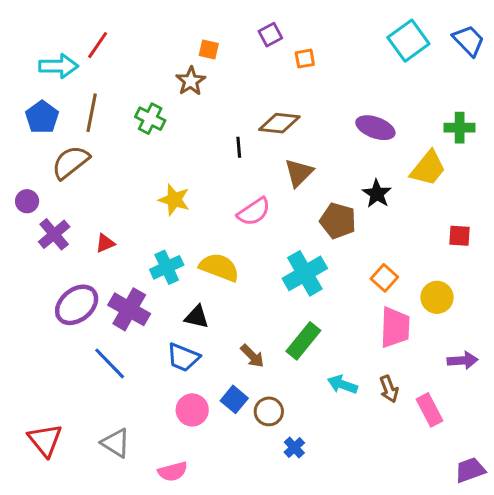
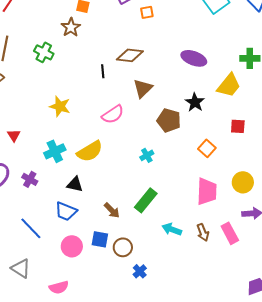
red square: (460, 236) -> (238, 126), moved
red triangle: (105, 243) -> (14, 135), turned -40
yellow semicircle: (219, 267) -> (90, 151), turned 128
cyan cross: (305, 273) -> (147, 155), size x0.5
orange square: (384, 278) -> (207, 148), moved
yellow circle: (437, 297) -> (243, 182), moved
purple cross: (129, 309) -> (30, 179), size x0.6
blue line: (110, 363) -> (31, 228), moved
blue square: (234, 399) -> (100, 239), turned -30
pink rectangle: (429, 410) -> (230, 233), moved

